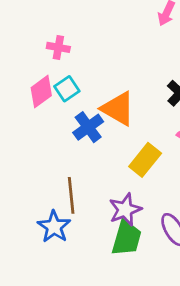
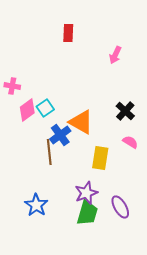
pink cross: (58, 47) -> (12, 86), moved
yellow rectangle: (145, 160) -> (100, 158), turned -30
brown line: (71, 195) -> (49, 152), moved

